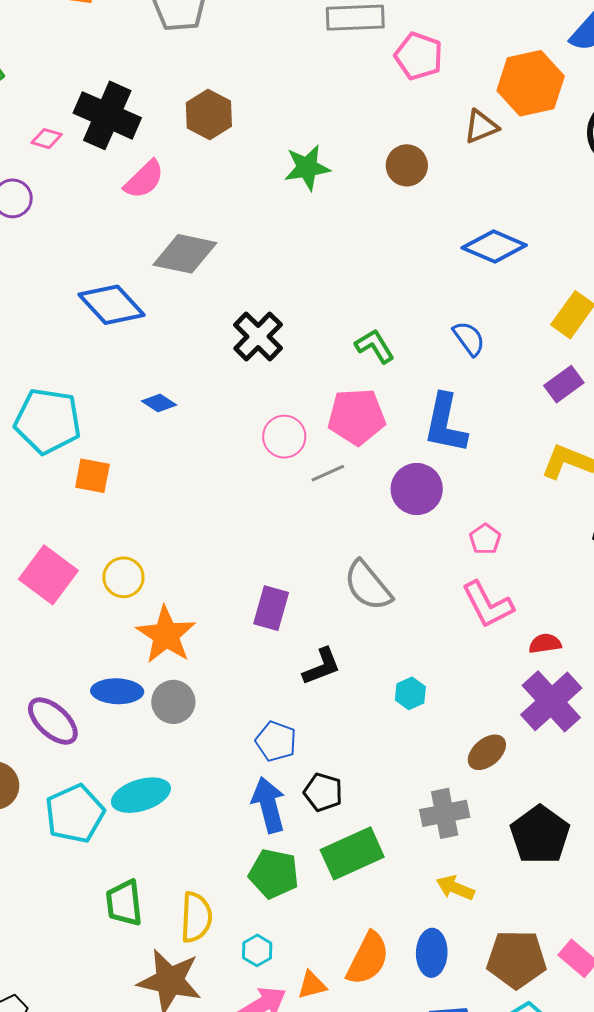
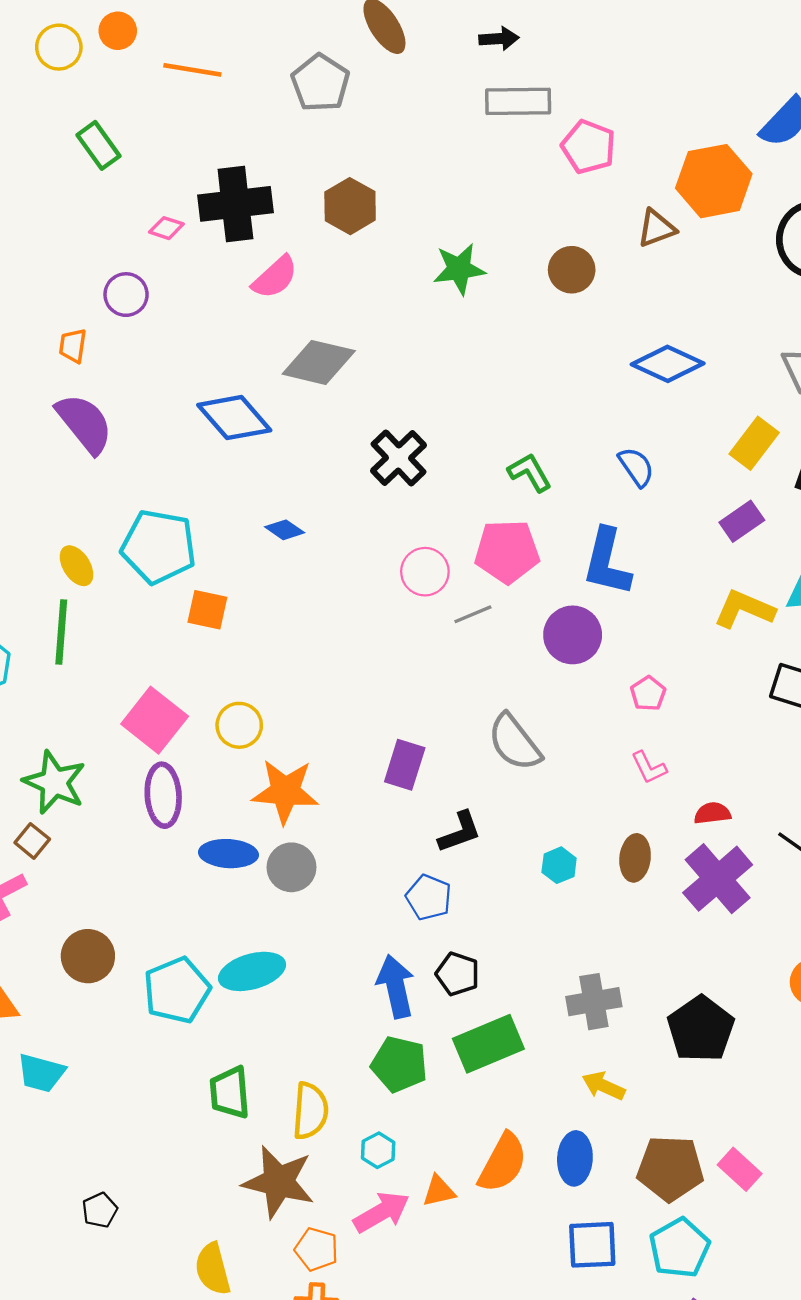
black cross: (107, 115) -> (235, 204), turned -32
pink L-shape: (488, 605) -> (649, 768), size x0.6
orange star: (166, 635) -> (285, 791), turned -30
purple ellipse: (53, 721) -> (163, 795), moved, turned 42
blue pentagon: (276, 741) -> (429, 897), moved
brown ellipse: (487, 752) -> (635, 858), moved, turned -45

